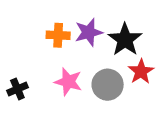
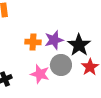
gray circle: (108, 85) -> (61, 65), moved

